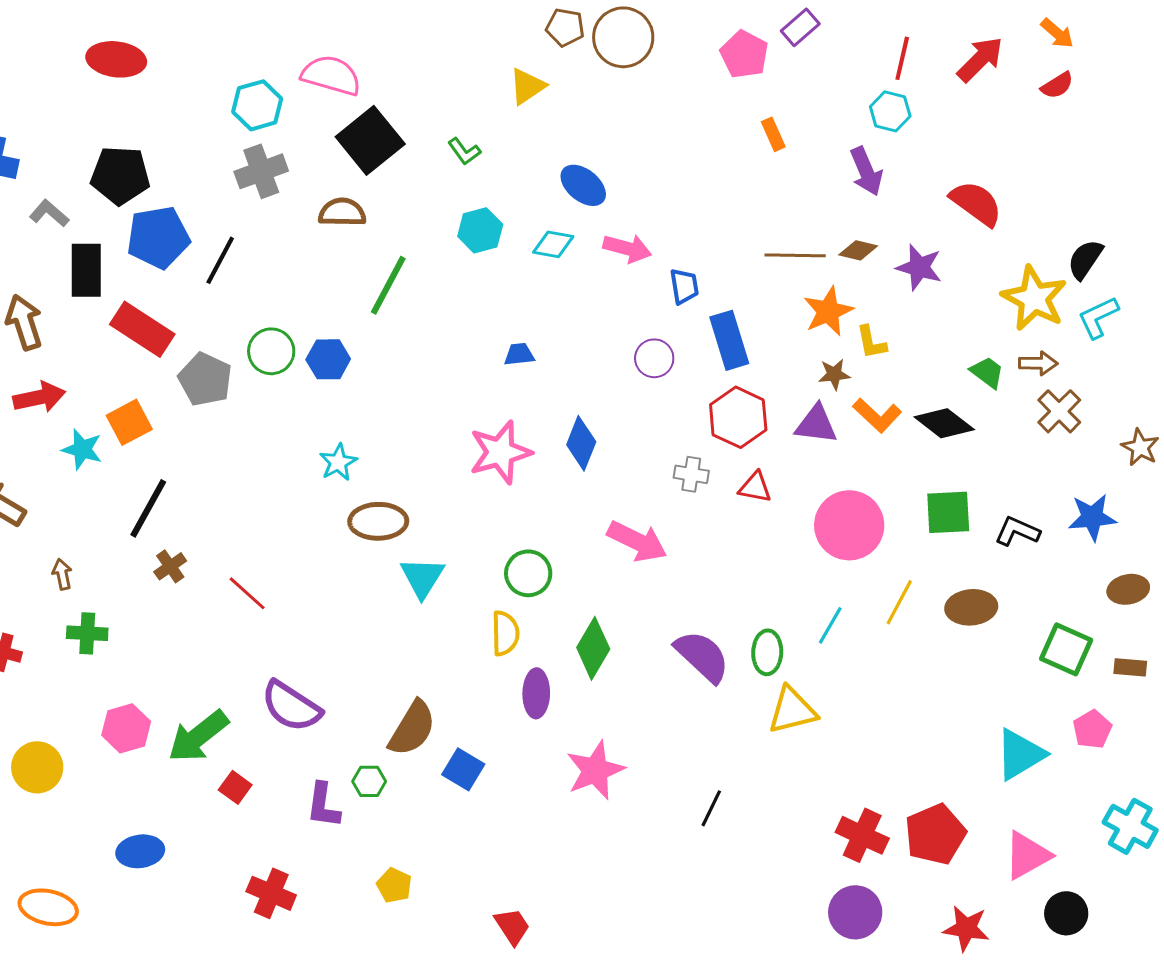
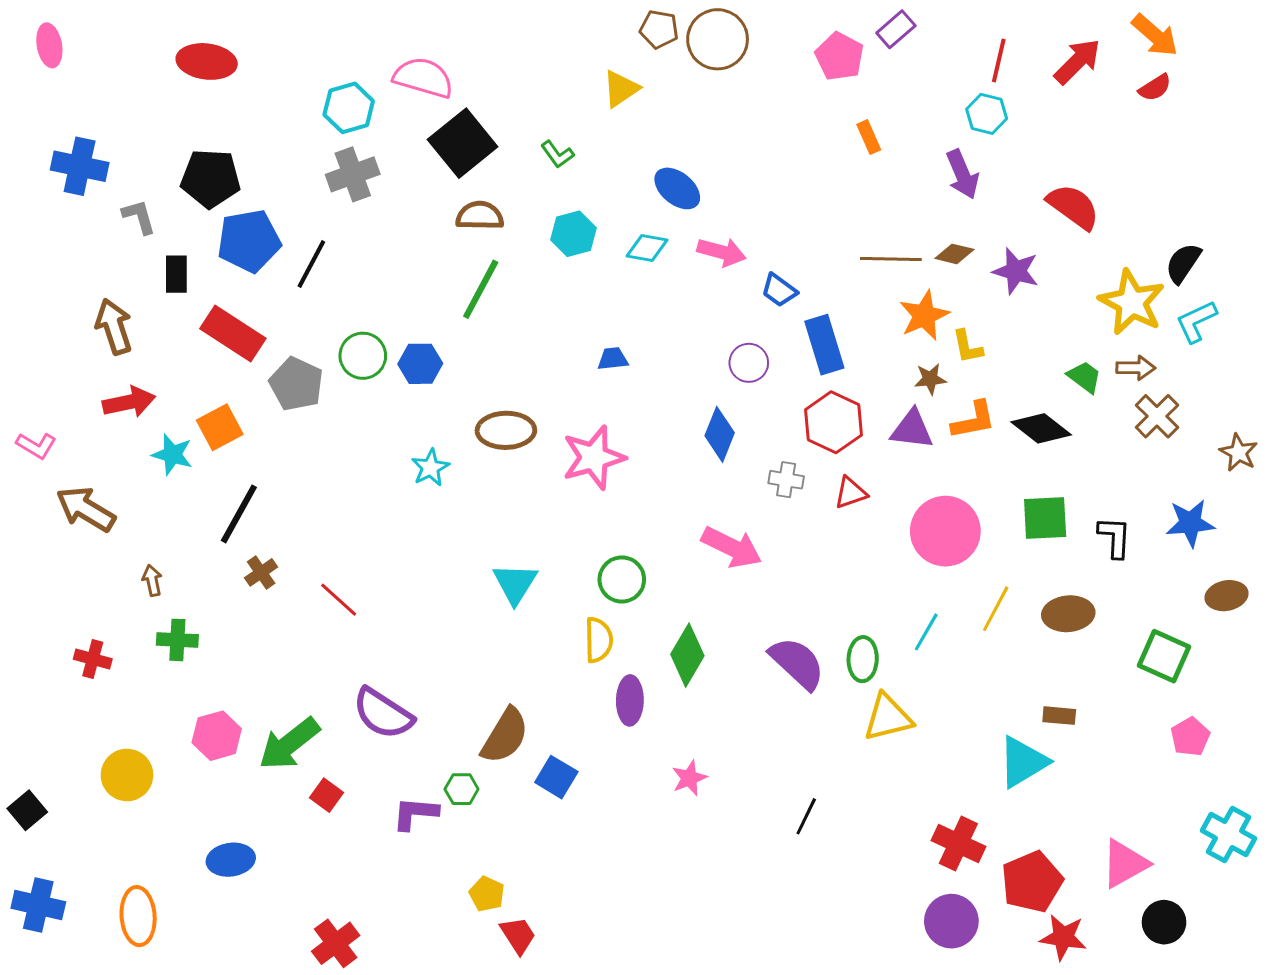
orange arrow: (1057, 33) -> (1155, 35), size x1.4
brown semicircle: (342, 212) -> (480, 216), moved
gray L-shape: (49, 213) -> (139, 217), turned 33
black rectangle: (86, 270) -> (176, 274), size x0.7
blue trapezoid: (684, 286) -> (779, 290), turned 135
orange L-shape: (877, 415) -> (974, 420), turned -54
blue diamond: (581, 443) -> (720, 434), moved
red triangle: (755, 487) -> (851, 493), turned -30
brown ellipse: (378, 521) -> (506, 430), moved
black L-shape: (1017, 531) -> (1115, 537), turned 69
brown rectangle: (1130, 667) -> (1059, 716), moved
cyan triangle: (1020, 754) -> (1023, 762), moved
pink star: (595, 770) -> (689, 778), size x0.6
purple L-shape: (323, 805) -> (415, 813), turned 87
red pentagon: (935, 834) -> (1032, 882), moved
red cross: (271, 893) -> (336, 943), moved, turned 30
orange ellipse: (48, 907) -> (138, 916), turned 74
red trapezoid: (512, 926) -> (518, 935), moved

